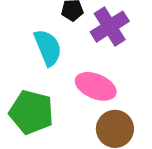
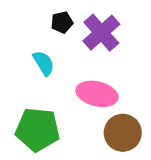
cyan semicircle: (48, 48) -> (44, 63), size x0.7

